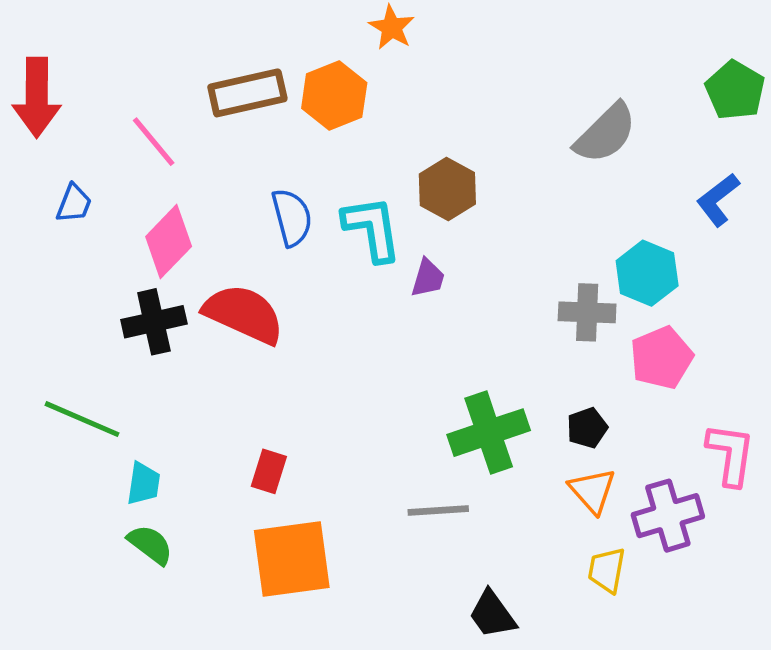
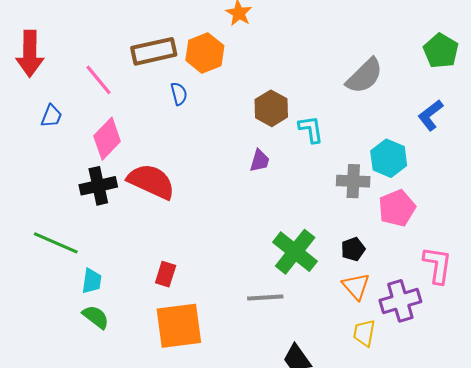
blue semicircle: (292, 217) -> (179, 94), moved, size x0.7
cyan L-shape: (372, 229) -> (311, 129), moved, size x0.7
green cross: (489, 433) -> (295, 252), turned -33

